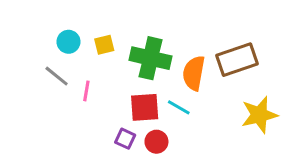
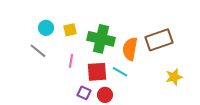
pink line: (86, 91) -> (71, 61), moved
yellow star: (259, 115) -> (174, 77), size x0.7

